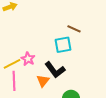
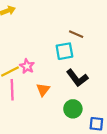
black L-shape: (55, 70) -> (77, 78), moved

